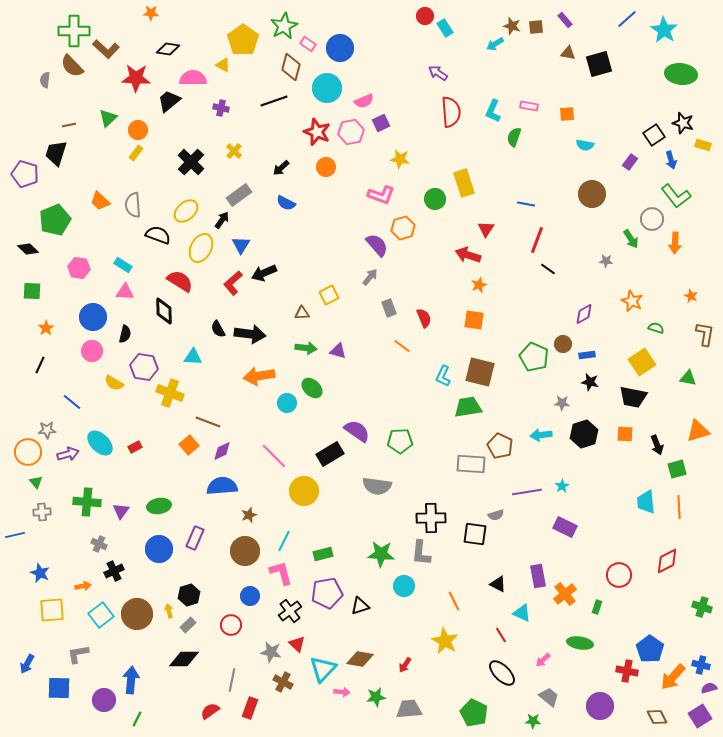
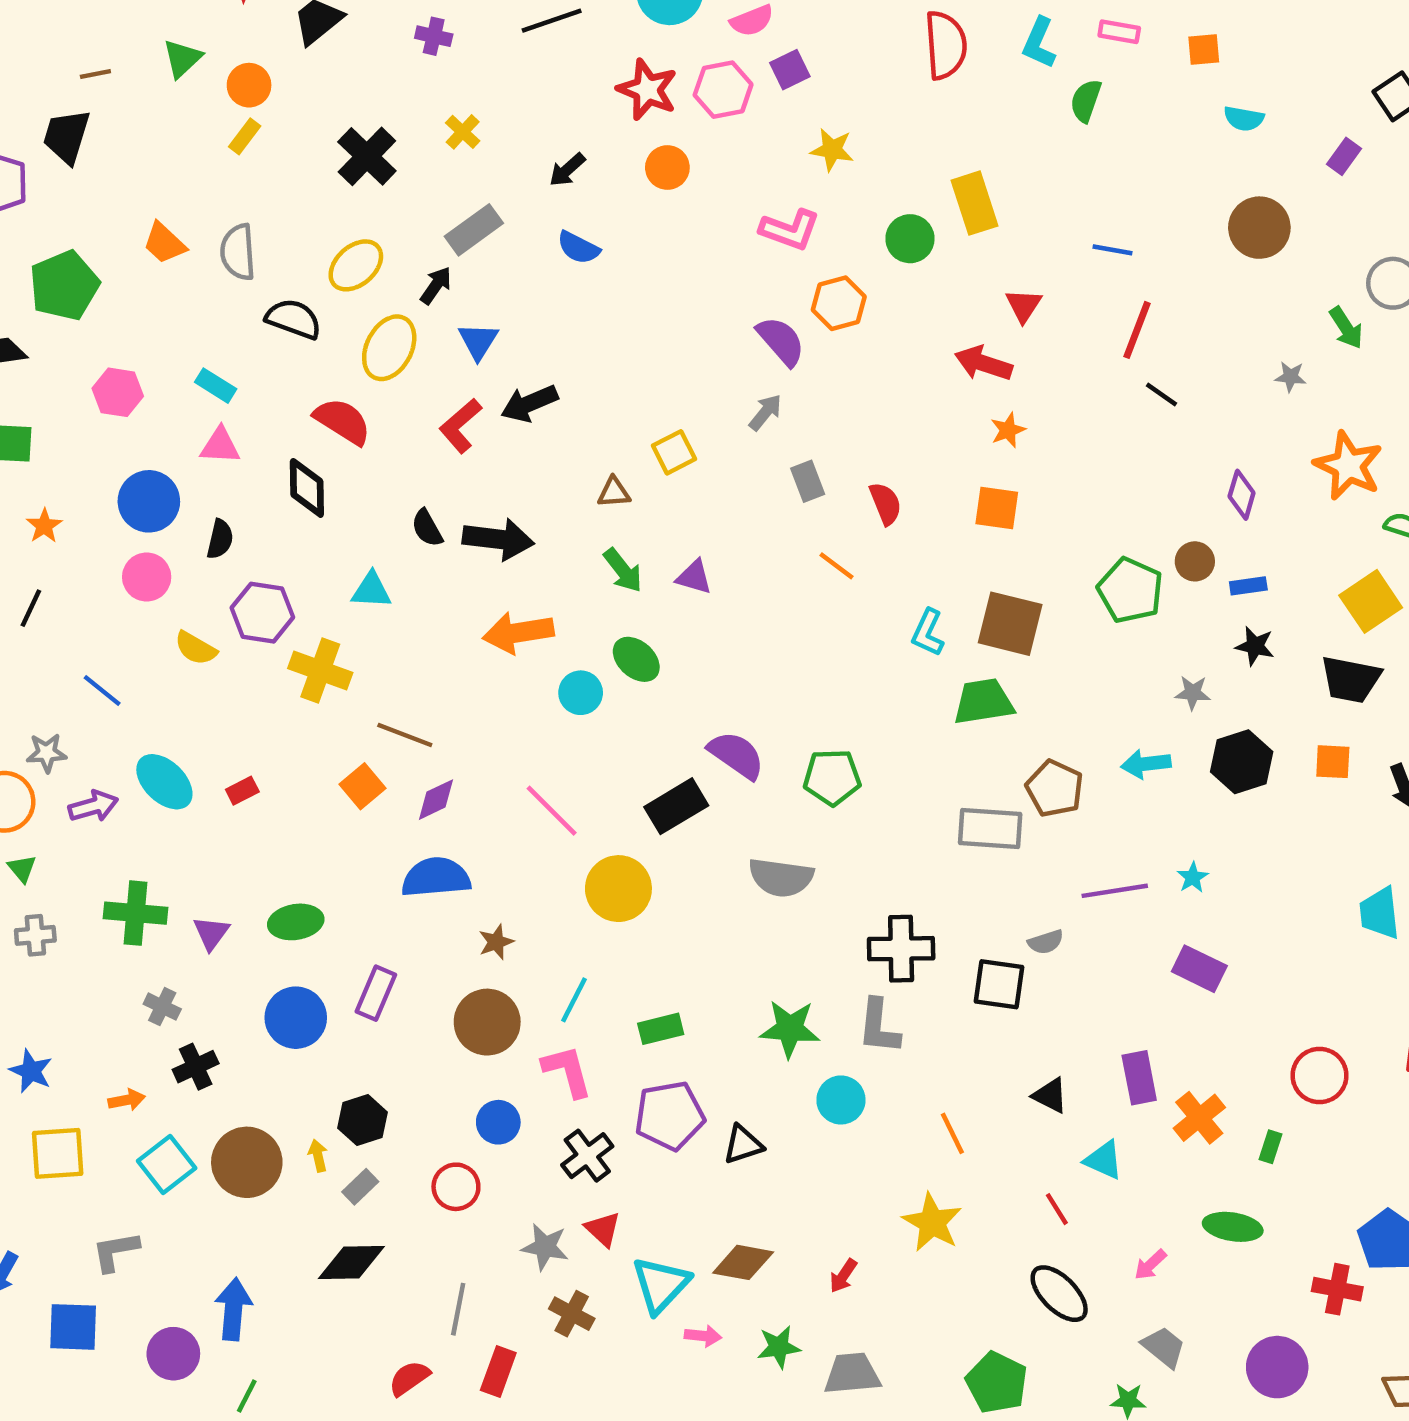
orange star: (632, 301) -> (1348, 466), size x1.4
purple diamond: (584, 314) -> (1242, 495), turned -45
green arrow: (306, 348) -> (623, 570), turned 45

